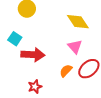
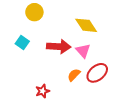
red arrow: (33, 55) -> (59, 47), moved

